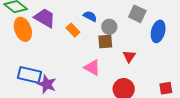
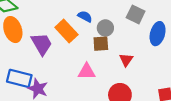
purple trapezoid: (45, 18) -> (42, 44), moved, turned 30
orange rectangle: (73, 30) -> (66, 31), size x1.5
pink triangle: (92, 68) -> (87, 71), turned -30

